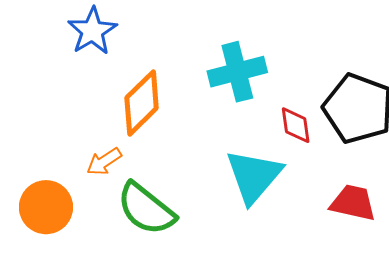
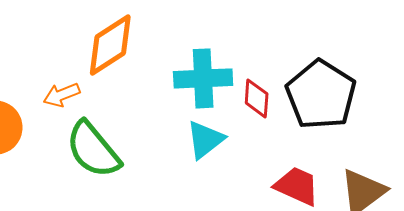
cyan cross: (237, 72) -> (203, 78), moved
cyan triangle: (254, 176) -> (205, 140), size x0.7

